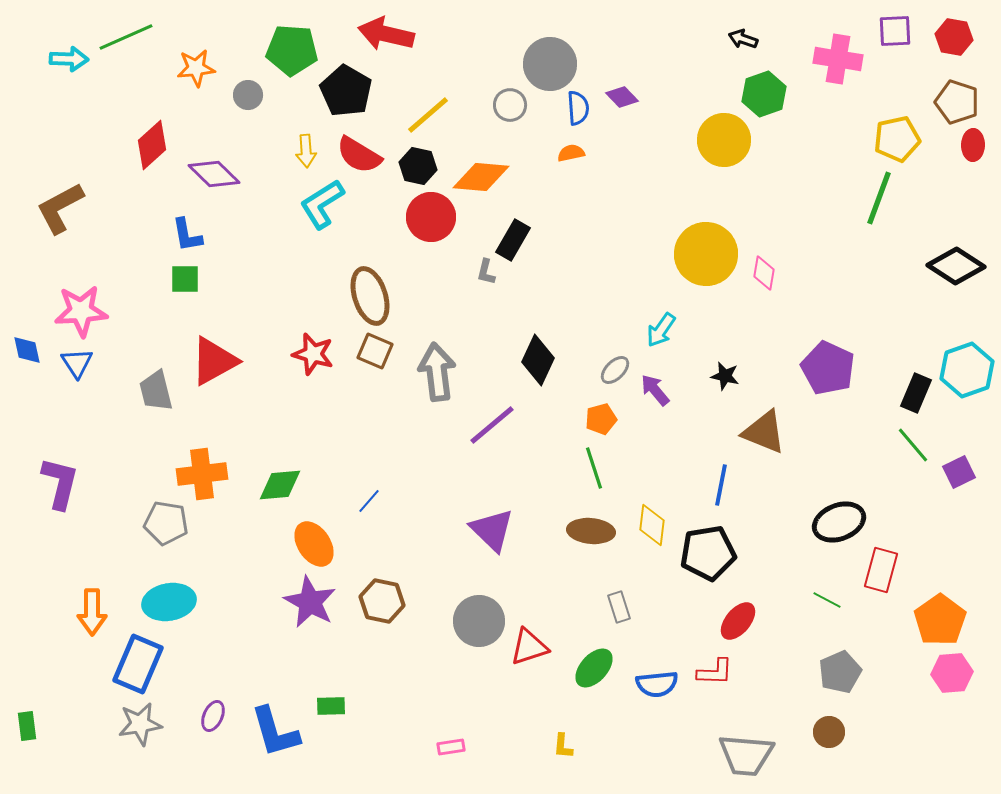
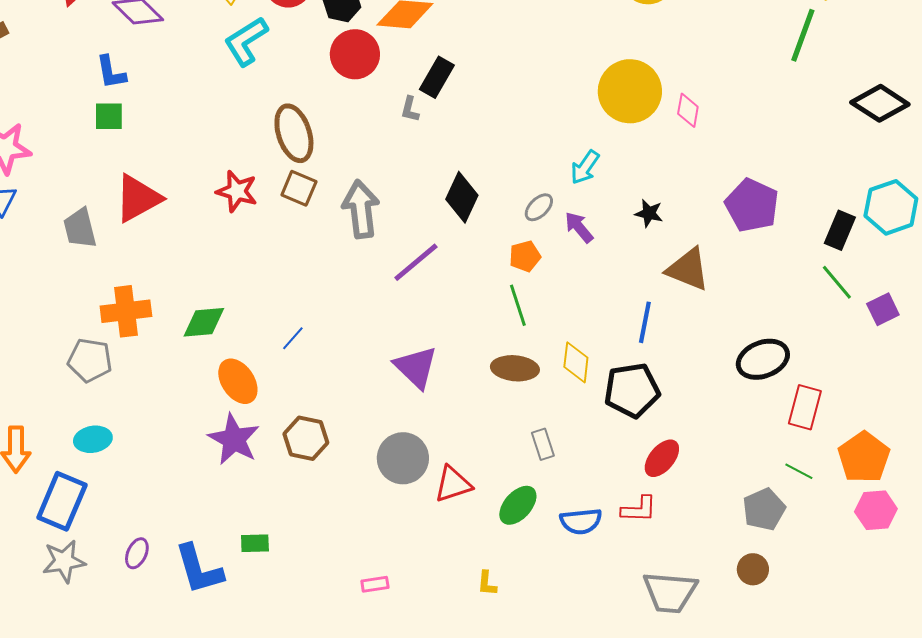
green line: (827, 600) -> (799, 471), moved
cyan ellipse: (169, 602) -> (93, 439), size x0.7

